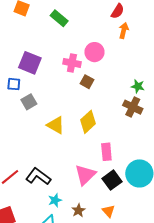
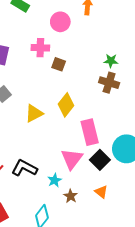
pink circle: (94, 52) -> (60, 22), moved
yellow triangle: (56, 125) -> (34, 113), turned -48
pink rectangle: (106, 152) -> (90, 132), size x1.4
cyan star: (55, 200) -> (55, 180), moved

